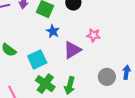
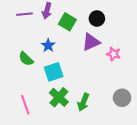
blue star: (53, 31) -> (48, 45), moved
purple triangle: (72, 50) -> (91, 42), moved

